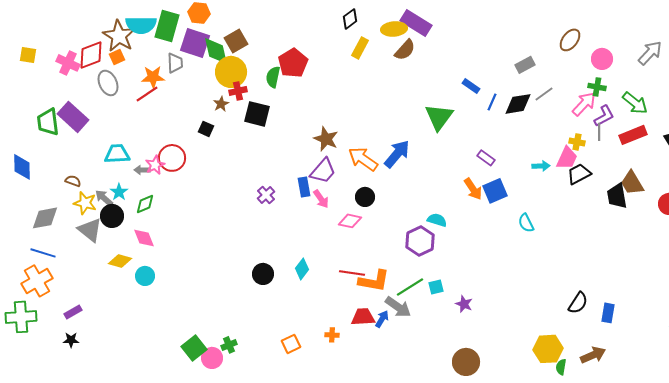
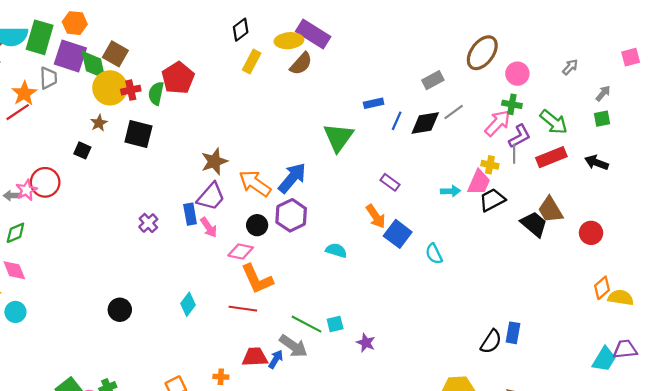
brown ellipse: (570, 40) -> (482, 53), size x1.4
brown square: (236, 41) -> (115, 54), turned -30
gray arrow: (650, 53) -> (570, 67), size x0.6
orange star: (153, 77) -> (24, 93), turned -30
blue rectangle: (471, 86) -> (374, 103), turned -48
red cross: (238, 91) -> (131, 90), moved
brown star: (326, 139) -> (214, 161), turned 30
blue square: (495, 191) -> (398, 234), moved, turned -30
black trapezoid: (617, 196) -> (534, 224), turned 140
purple hexagon: (420, 241) -> (291, 215), moved
black circle: (263, 274) -> (120, 310), moved
orange L-shape: (374, 281) -> (257, 279), moved, turned 56
green line: (410, 287) -> (307, 324), turned 60
blue rectangle: (608, 313) -> (513, 333), moved

